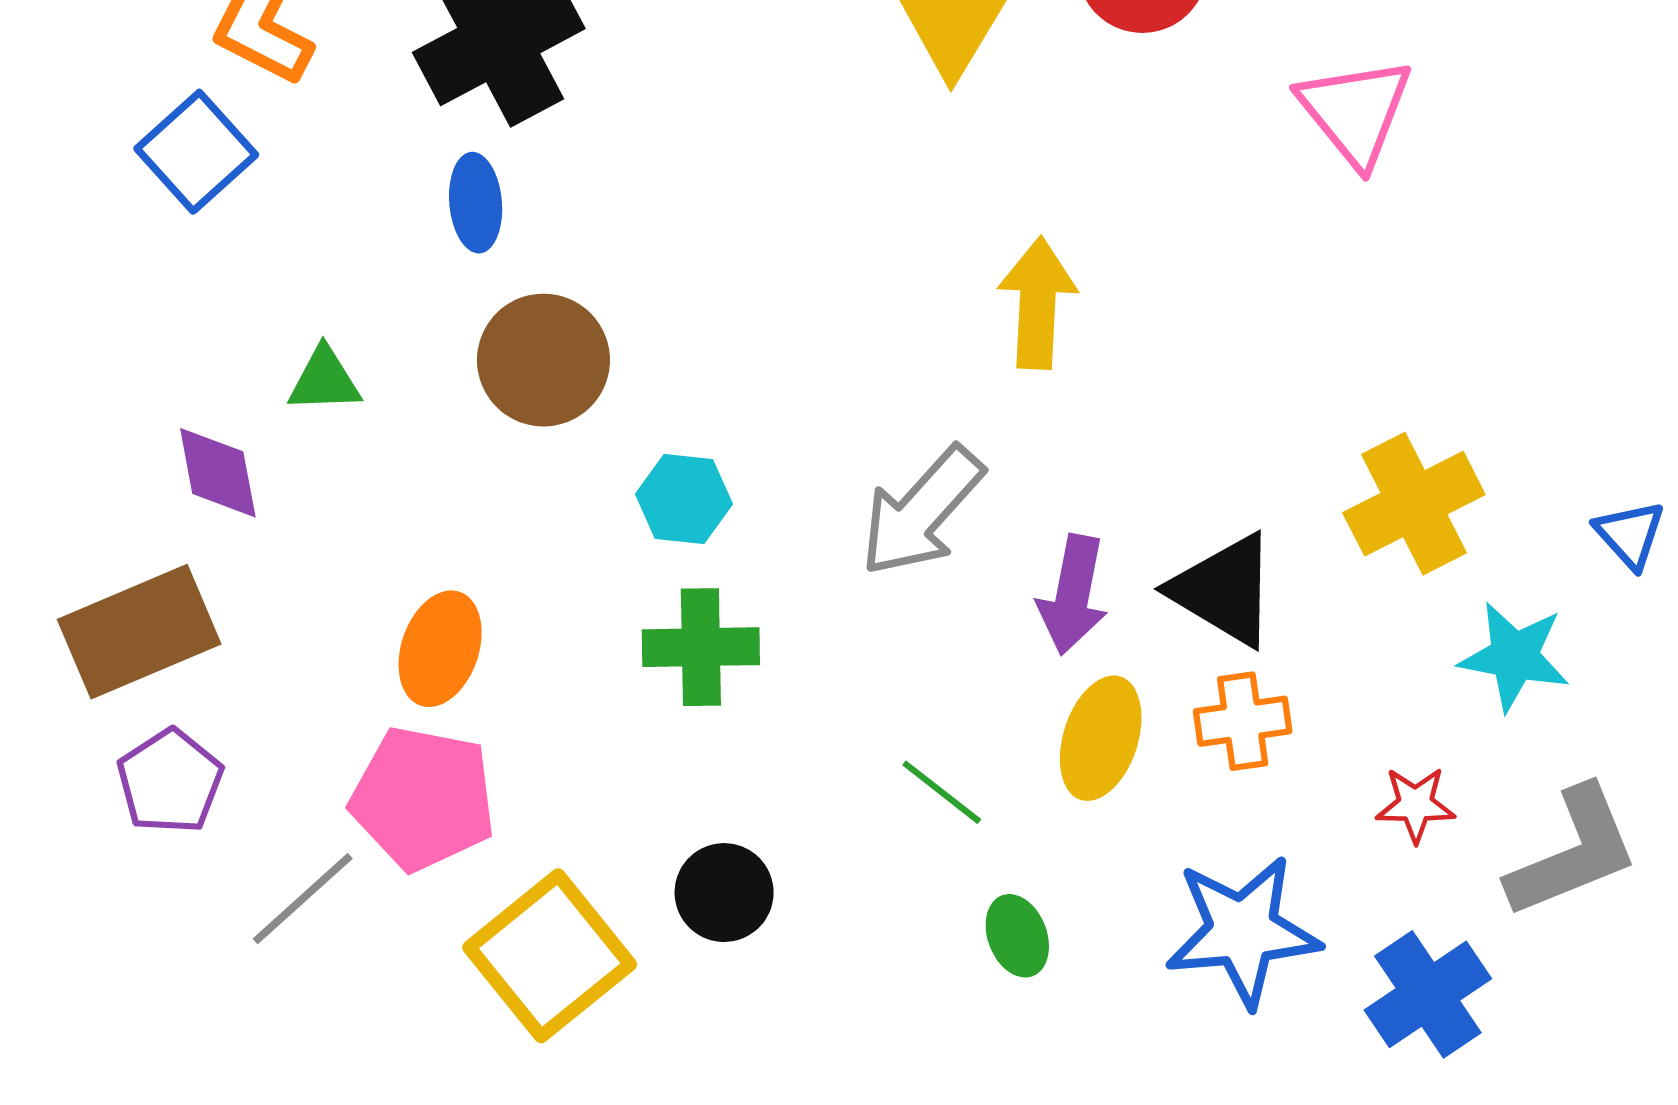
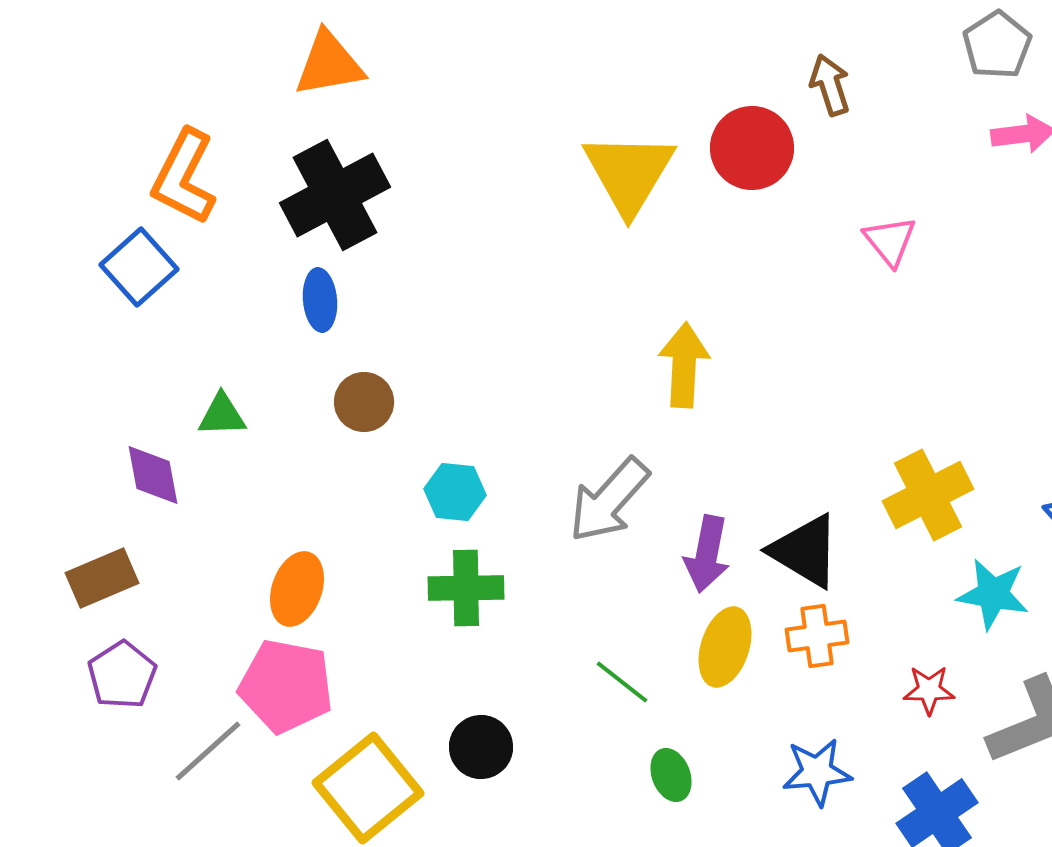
pink triangle: (1355, 112) -> (890, 241), size x0.7
brown circle: (543, 360) -> (364, 402), size x0.7
brown rectangle: (139, 632) -> (102, 578), size x0.7
blue star: (1243, 931) -> (817, 772), size x0.7

